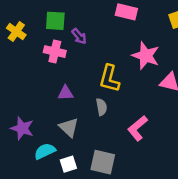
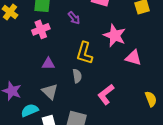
purple arrow: (79, 36) -> (74, 18), moved
pink cross: (55, 52) -> (41, 29), turned -36

